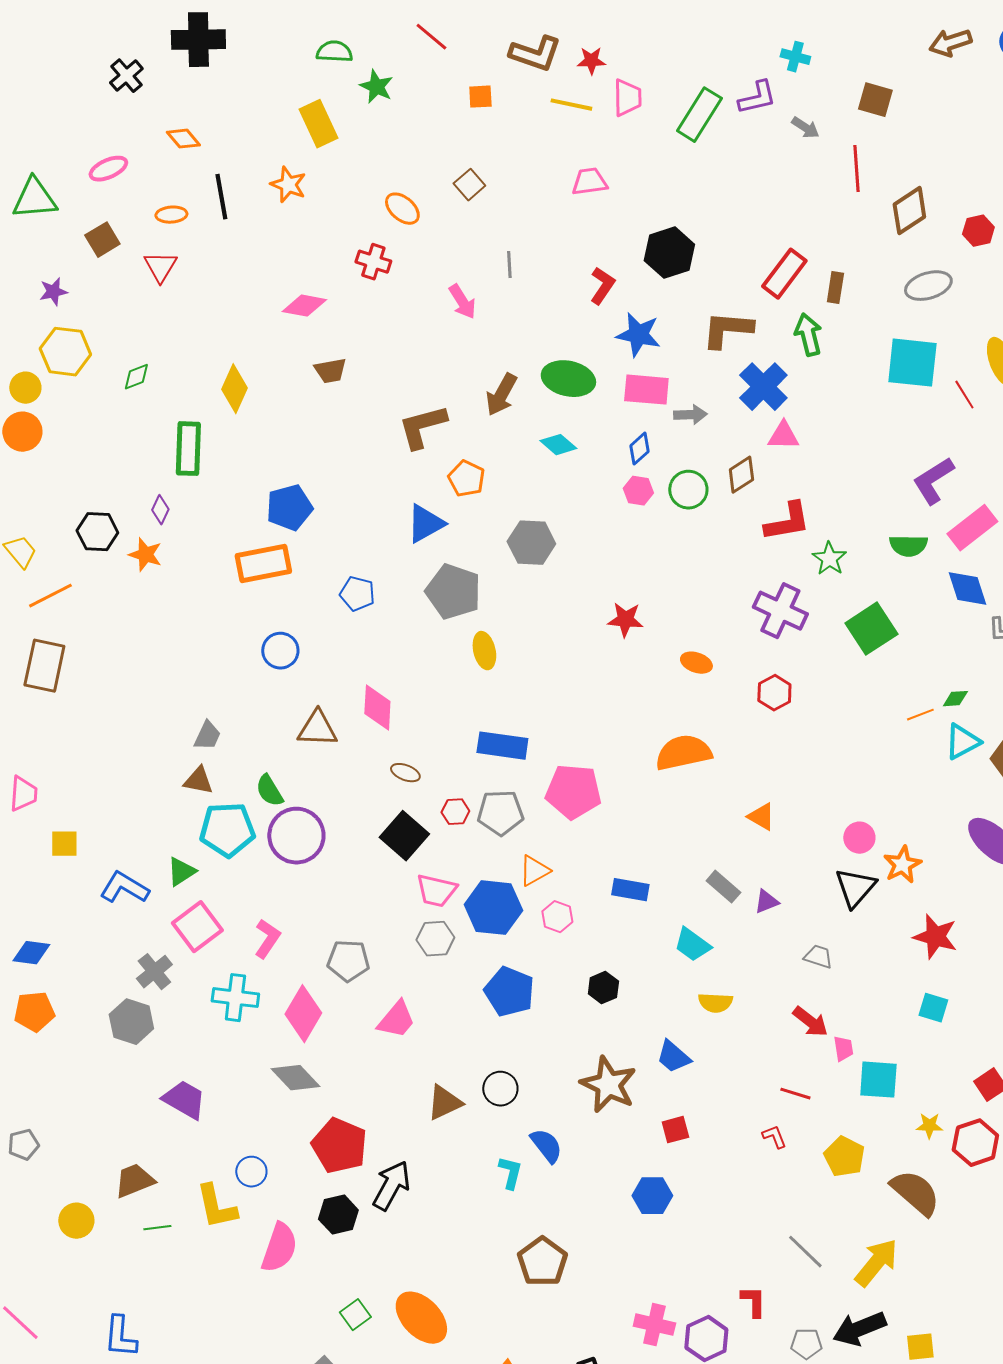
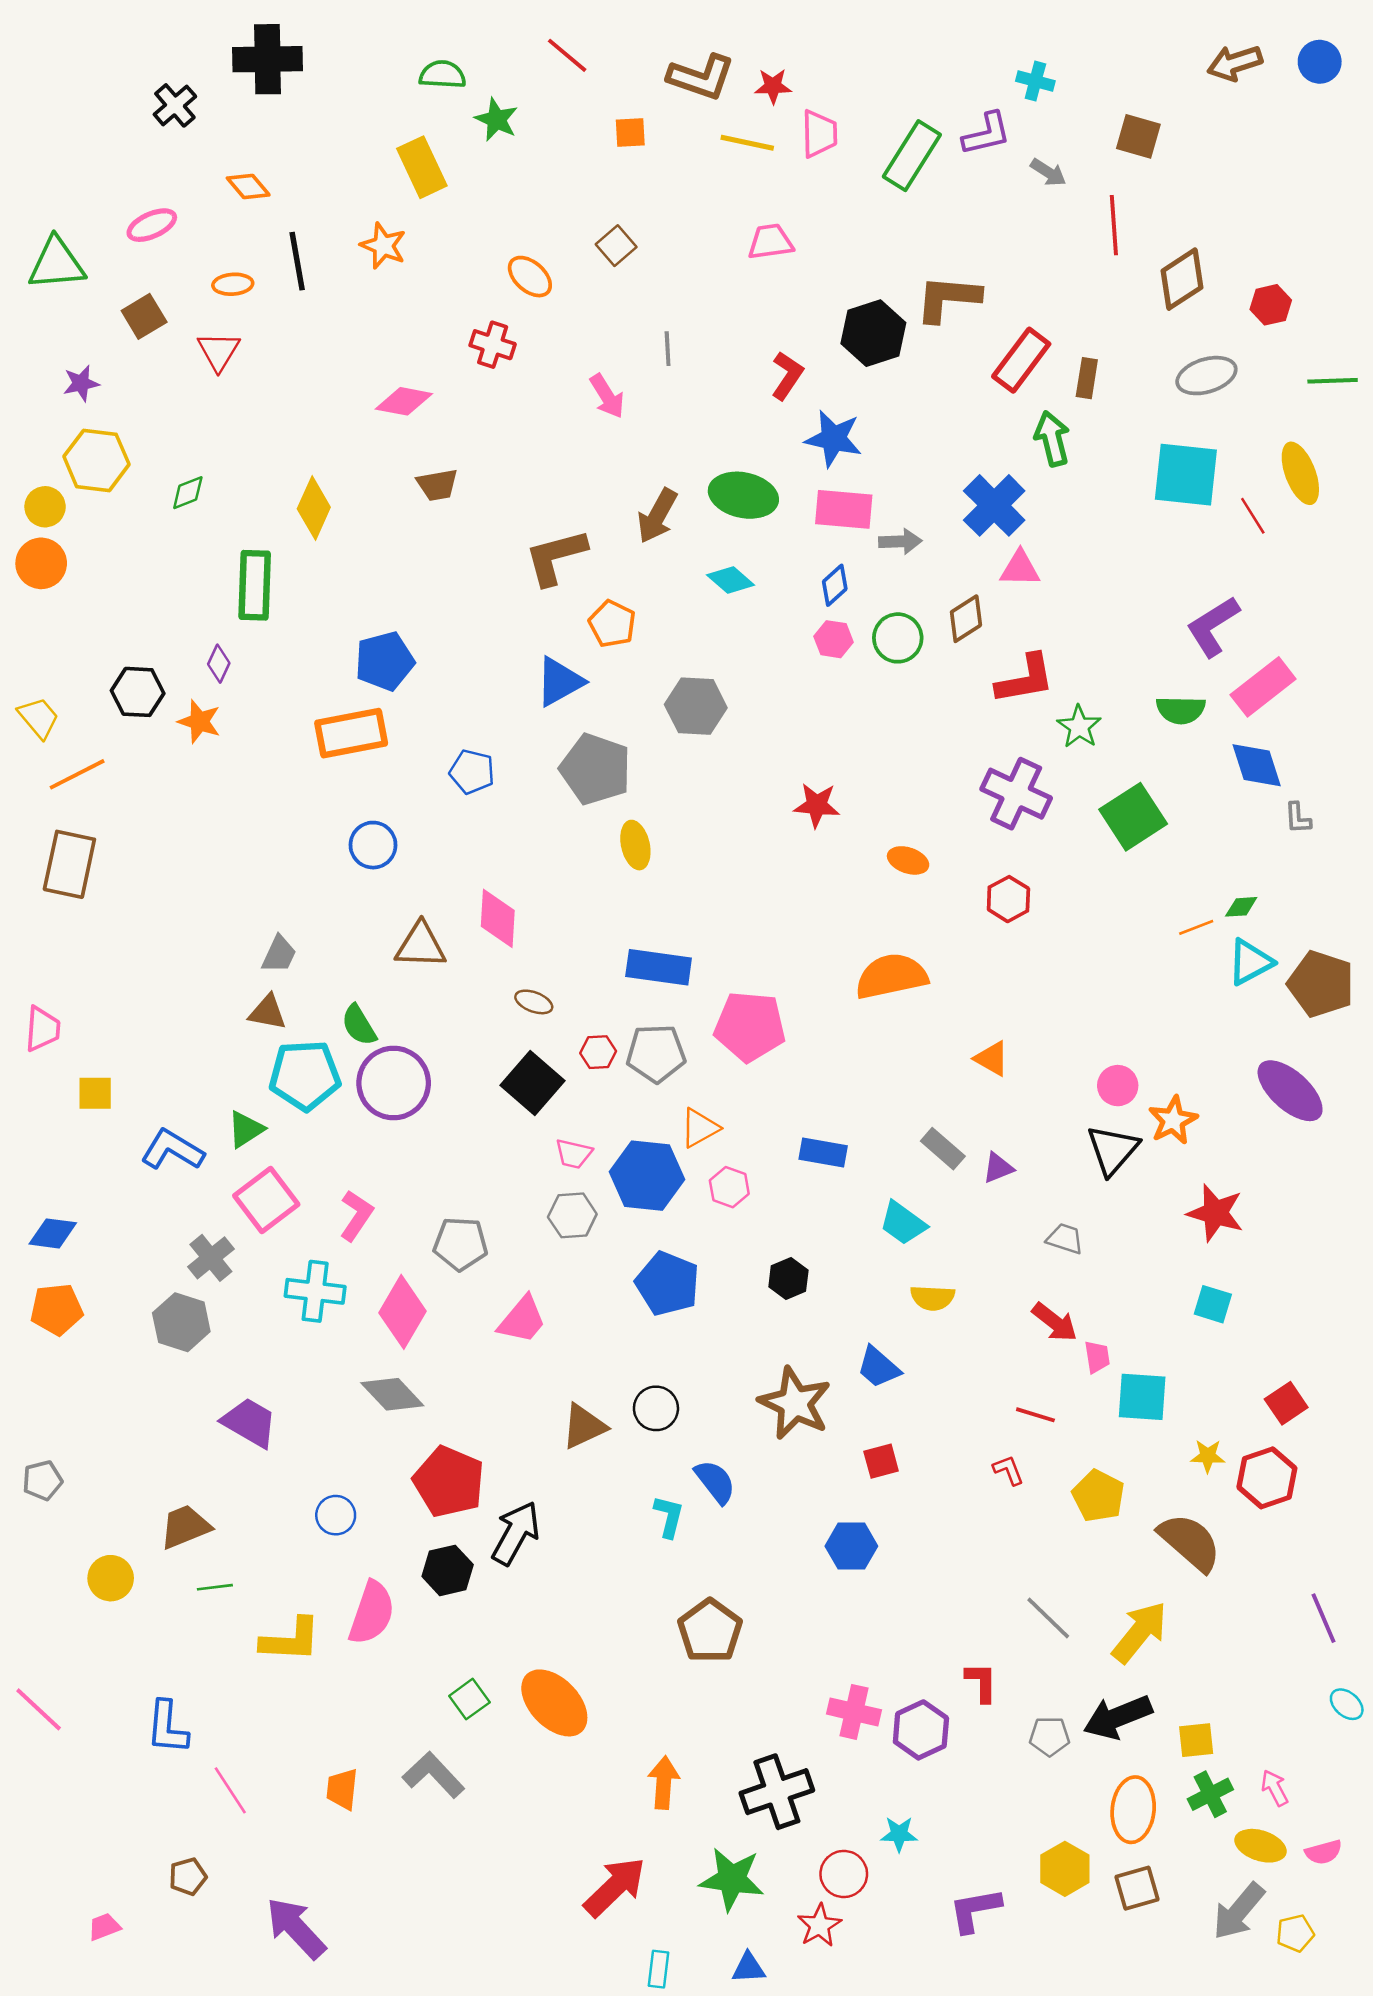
brown L-shape: (727, 330) -> (948, 298), moved
pink trapezoid: (436, 891) -> (574, 1154), size x0.7
yellow L-shape: (216, 1207) -> (291, 1640), moved, turned -75

